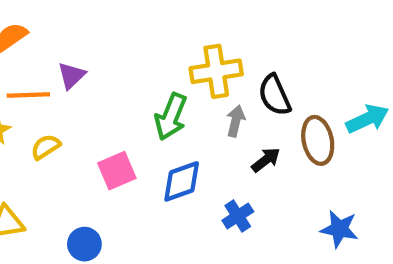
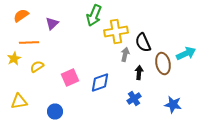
purple triangle: (71, 76) -> (52, 24), moved
green arrow: (171, 117) -> (94, 16), moved
black arrow: (266, 160) -> (139, 72), turned -48
blue cross: (238, 216) -> (134, 98), moved

